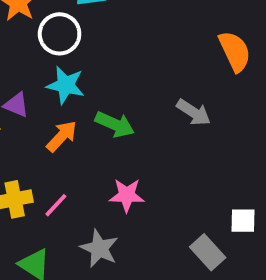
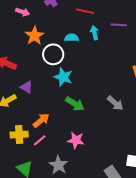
cyan star: (66, 85) -> (63, 77), moved
orange arrow: (62, 136) -> (41, 120), moved

